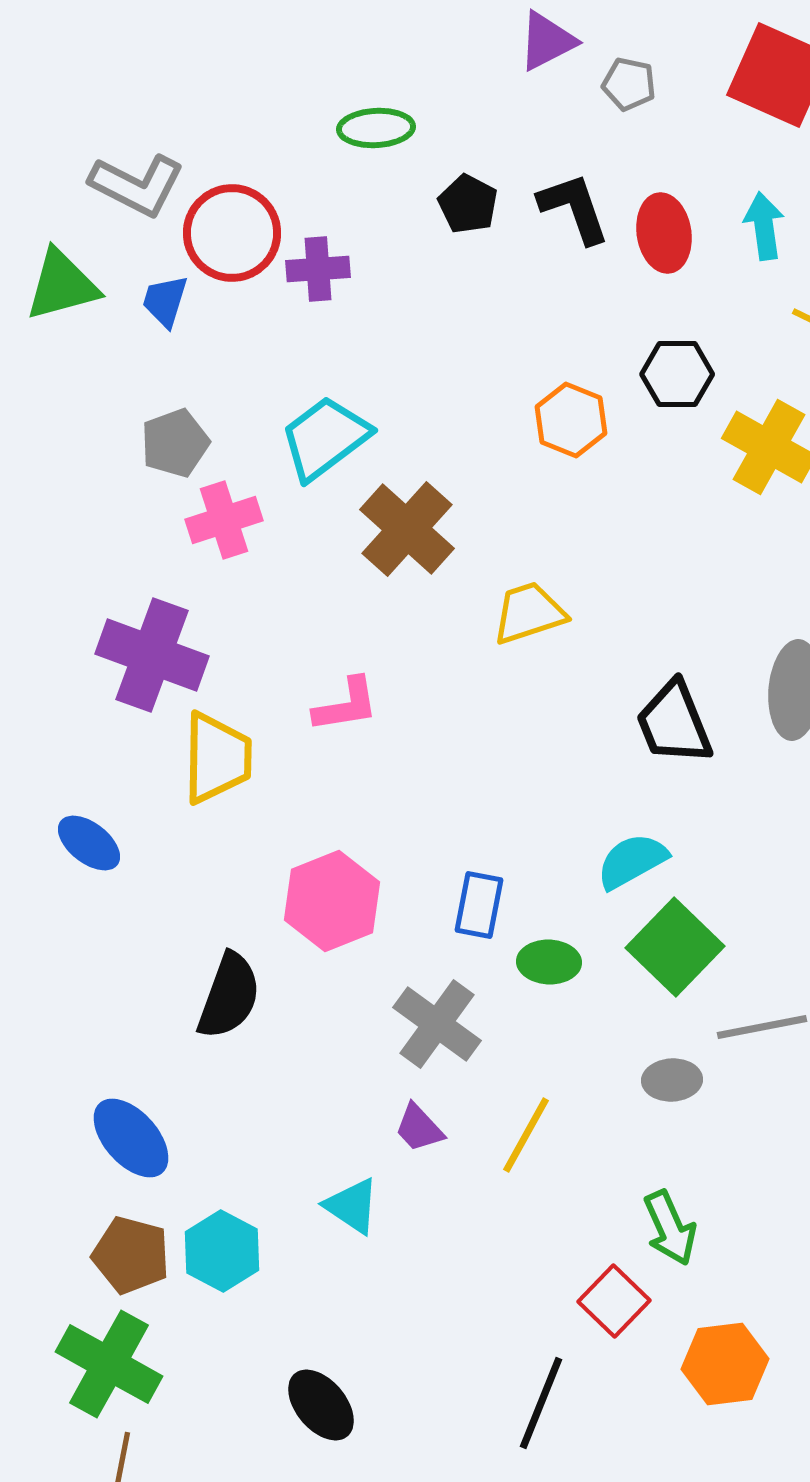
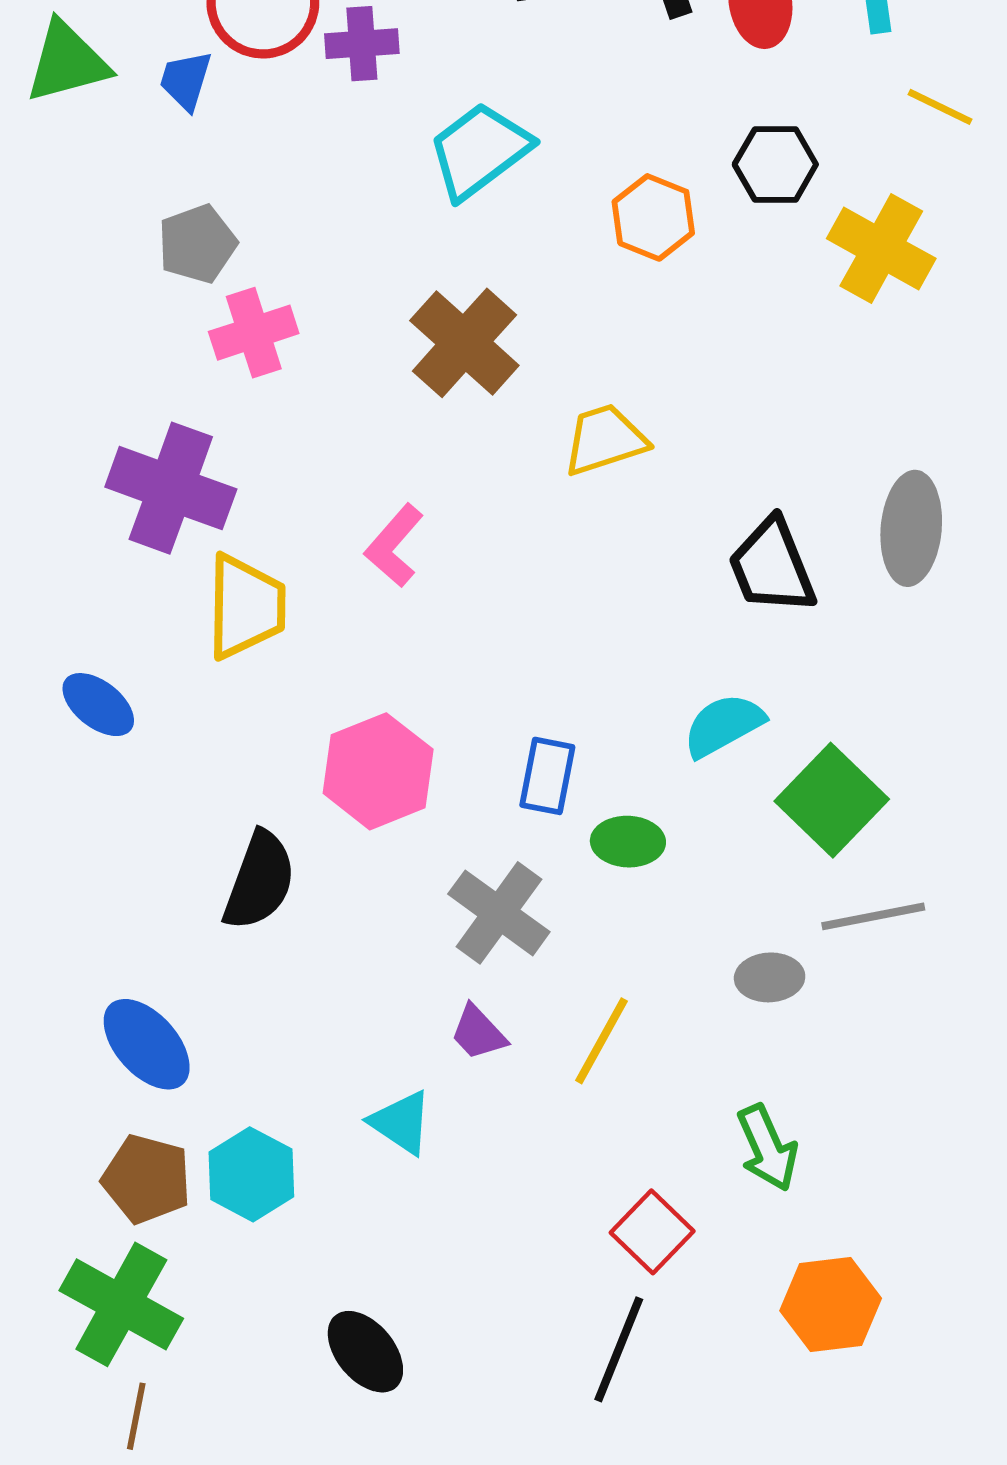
cyan trapezoid: (325, 438) -> (479, 151), moved
pink L-shape: (346, 705) -> (394, 546), turned 140
green square: (675, 947) -> (832, 800), moved
red square: (614, 1301) -> (652, 1232), moved

